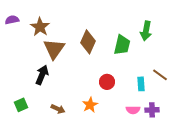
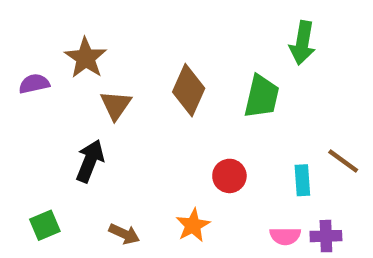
purple semicircle: (12, 20) -> (34, 84), moved
green arrow: (146, 31) -> (302, 43), moved
brown triangle: (54, 49) -> (116, 105), size x0.7

